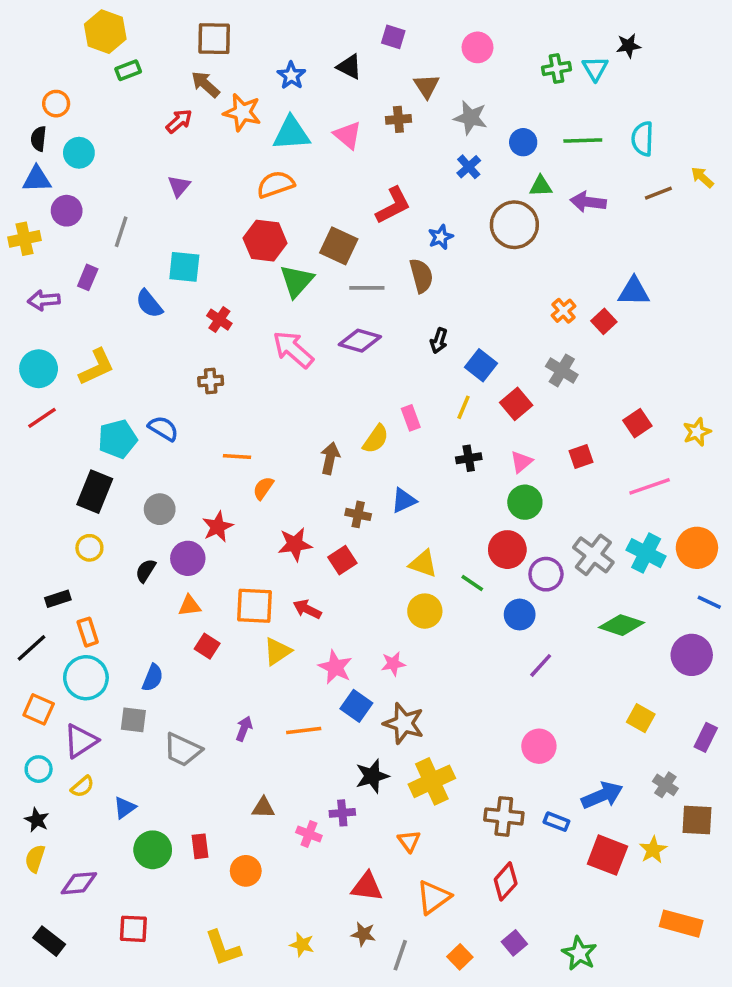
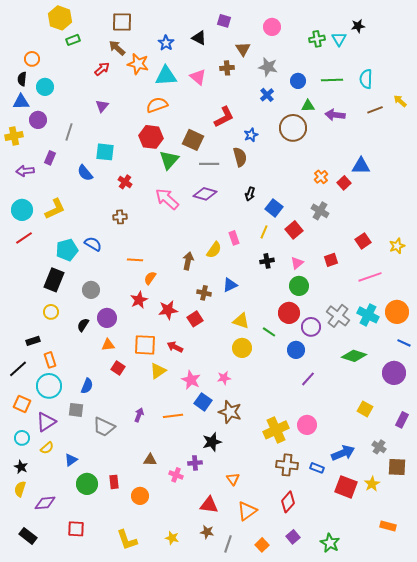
red star: (218, 527) -> (139, 300), moved
yellow cross: (432, 781) -> (276, 430), moved
orange rectangle: (681, 924) -> (388, 526), size x0.7

